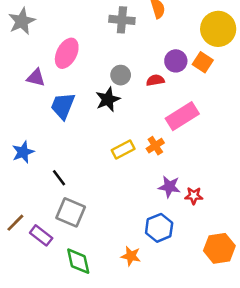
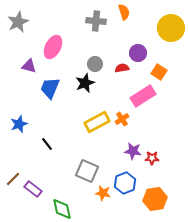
orange square: (203, 62) -> (159, 72), moved
yellow rectangle: (123, 150) -> (97, 122), size x1.4
gray square: (71, 212) -> (87, 171), moved
orange hexagon: (219, 248) -> (155, 199), moved
orange star: (131, 256) -> (103, 193), moved

